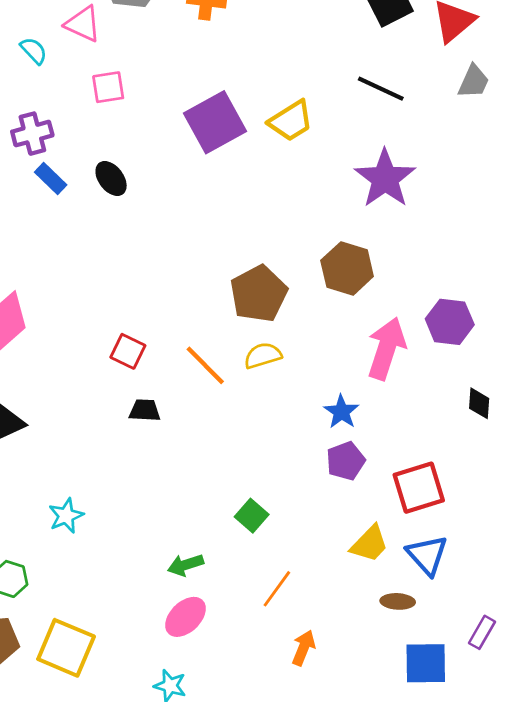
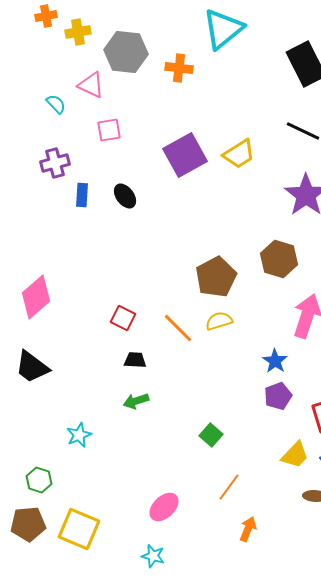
blue rectangle: (51, 178) -> (82, 195), moved, turned 50
black ellipse: (111, 178) -> (125, 196), moved
green arrow: (185, 565) -> (136, 401), moved

